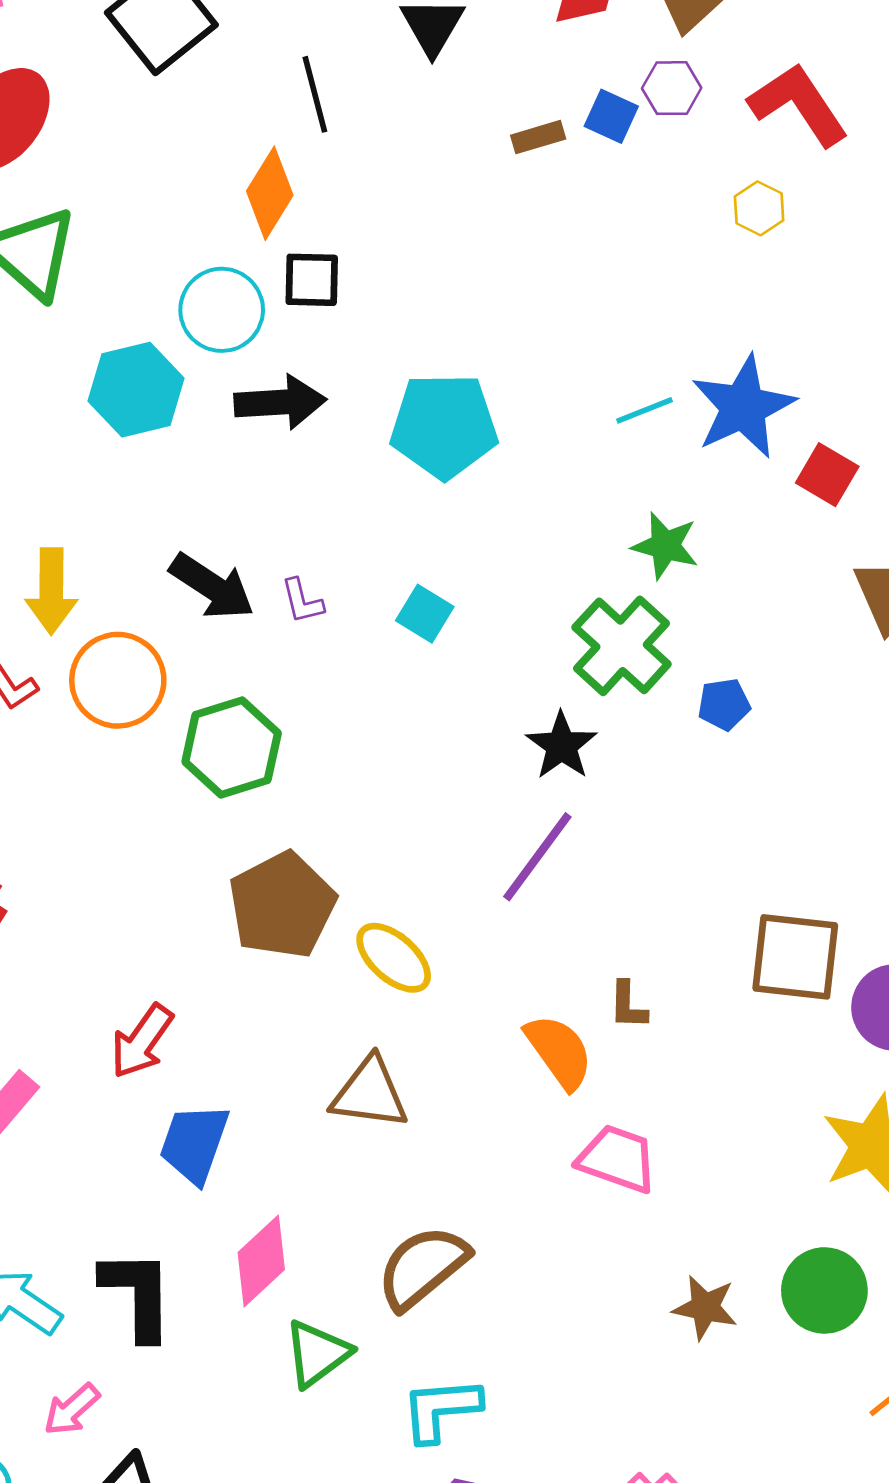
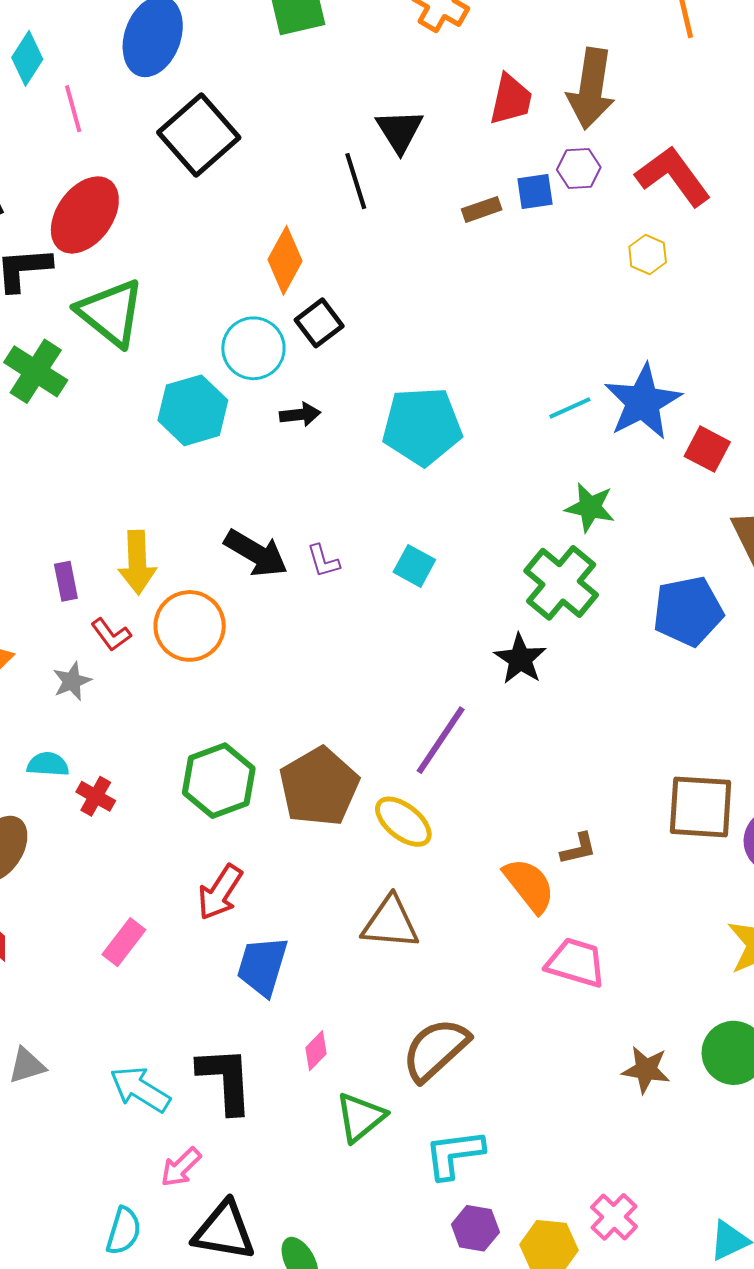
black line: (315, 94) -> (356, 181), moved
blue square: (611, 116) -> (535, 191), turned -30
black square: (312, 280) -> (319, 323), turned -36
black arrow: (280, 402) -> (300, 415), size x0.6
blue pentagon: (724, 704) -> (688, 611), moved, size x1.8
green hexagon: (232, 747) -> (219, 781), moved
purple line: (537, 857) -> (441, 740), moved
brown L-shape: (628, 1005) -> (578, 849), turned -102
pink diamond: (261, 1261) -> (316, 1051), size x0.6

